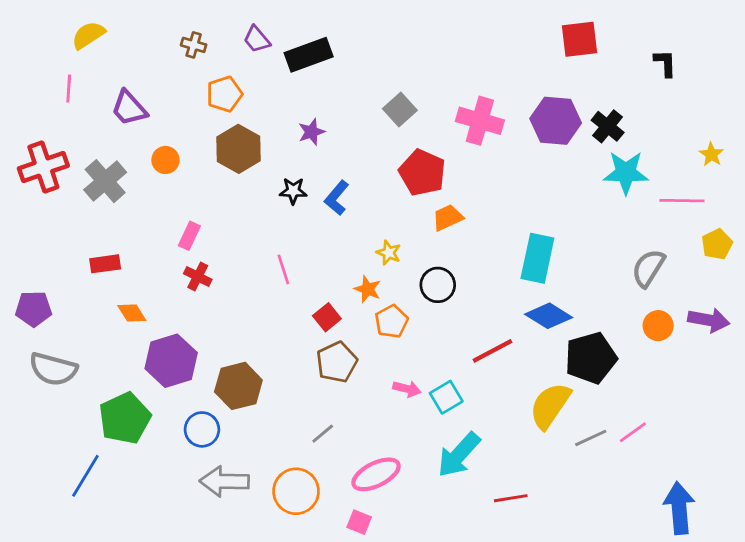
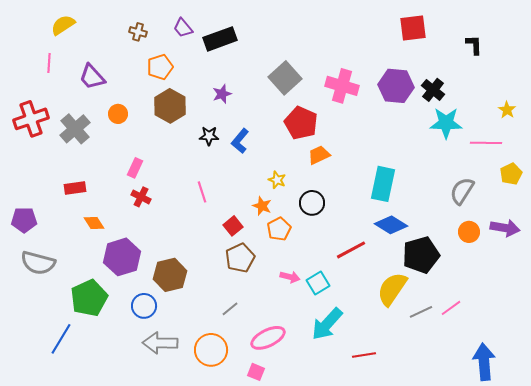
gray square: (400, 109) -> (285, 78), size x1.4

